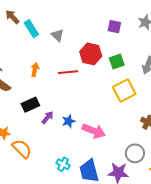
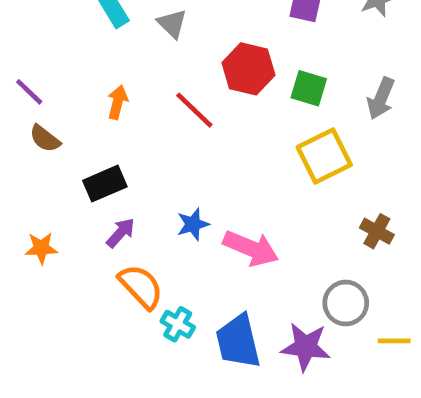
green square: (117, 62) -> (309, 88), turned 35
red line: (68, 72) -> (194, 110), turned 48
purple arrow: (48, 117) -> (121, 233), moved
orange semicircle: (22, 149) -> (141, 287), moved

